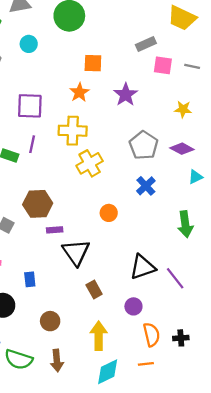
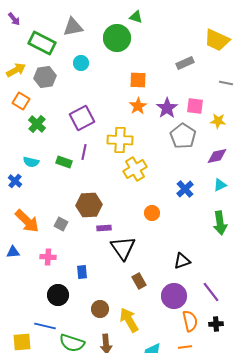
pink square: (163, 65) -> (195, 106), moved
orange star: (79, 92) -> (138, 106), moved
purple square: (30, 106) -> (82, 118), turned -30
gray pentagon: (144, 145) -> (183, 136), moved
purple diamond: (182, 149) -> (217, 156), turned -40
cyan triangle: (195, 177) -> (220, 185), moved
black triangle: (143, 267) -> (182, 261), size x0.7
purple line: (175, 278) -> (211, 292), moved
purple circle: (133, 306) -> (174, 296), size x1.6
yellow arrow: (99, 336) -> (129, 320), moved, turned -30

